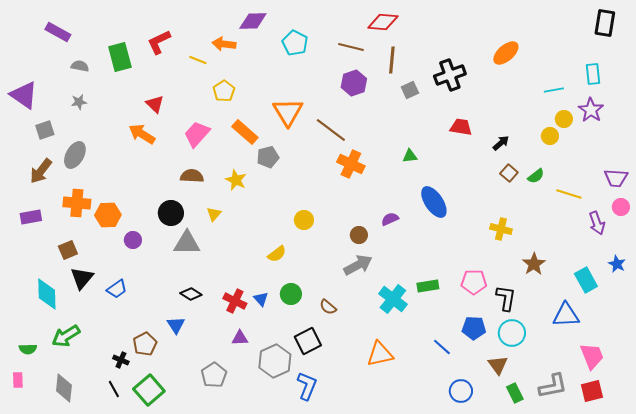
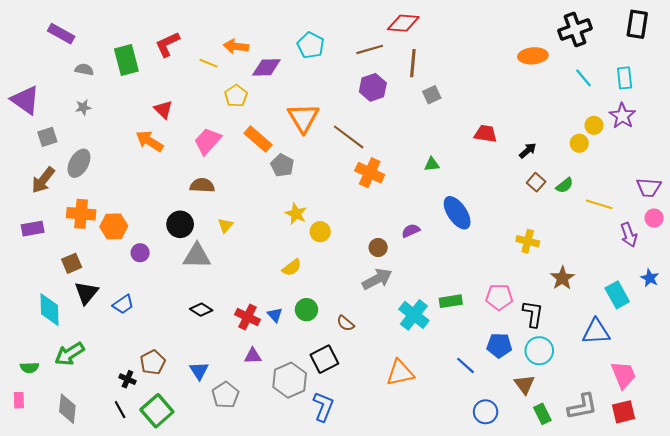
purple diamond: (253, 21) -> (266, 67), moved
brown line: (351, 47) -> (370, 49), turned -30
orange ellipse: (506, 53) -> (533, 56), turned 36
black cross: (450, 75) -> (575, 29), moved
cyan line: (554, 90) -> (583, 78), moved, turned 60
gray pentagon: (268, 157) -> (282, 165), turned -30
yellow star: (236, 180) -> (296, 214), moved
blue triangle: (176, 325) -> (199, 371), moved

